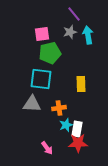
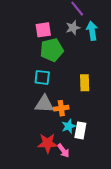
cyan square: (41, 79) -> (42, 77), size x0.7
gray triangle: (32, 104) -> (44, 104), moved
red star: (78, 143) -> (47, 143), moved
pink arrow: (47, 148) -> (63, 151), moved

